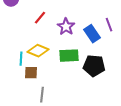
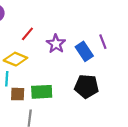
yellow diamond: (38, 51) -> (15, 59), moved
green rectangle: (69, 56) -> (42, 92), moved

